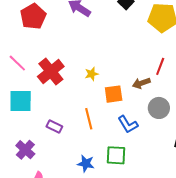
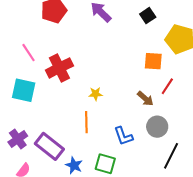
yellow star: (92, 74) -> (96, 94), moved
brown arrow: (141, 83) -> (145, 99), turned -132
orange square: (114, 94) -> (153, 61), moved
purple rectangle: (54, 127) -> (49, 146), moved, size x1.8

